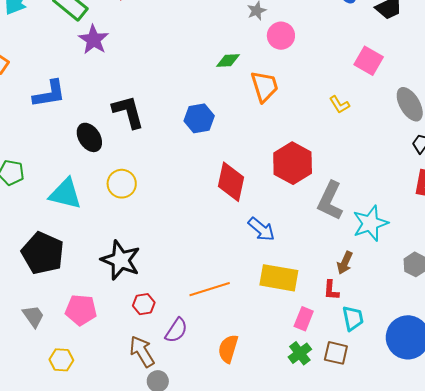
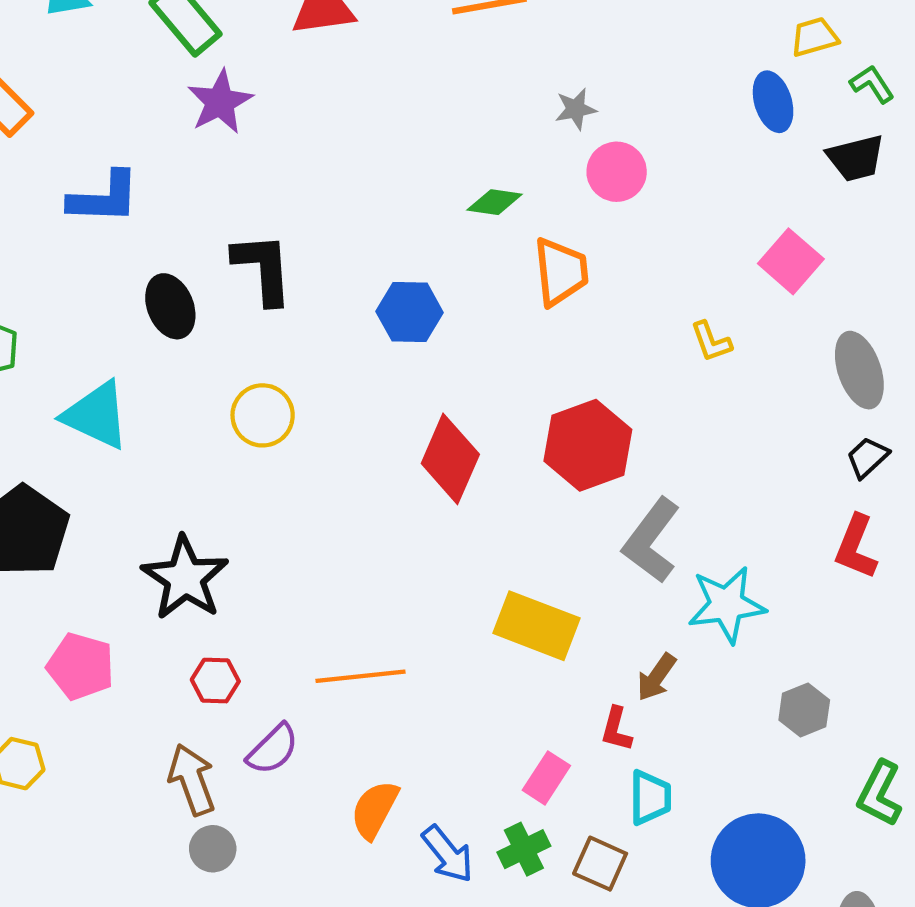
yellow circle: (122, 184) -> (263, 415), moved
blue arrow: (261, 229) -> (448, 854), moved
yellow rectangle: (279, 278) -> (536, 626), moved

